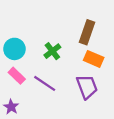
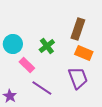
pink rectangle: (17, 76) -> (27, 65), moved
purple line: (45, 83) -> (42, 88), moved

